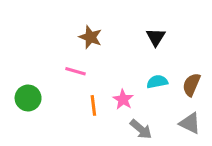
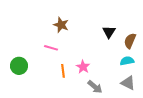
black triangle: (156, 37) -> (109, 32), moved
cyan semicircle: (157, 82) -> (127, 61), moved
brown semicircle: (191, 85) -> (130, 41), moved

